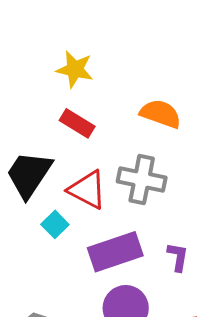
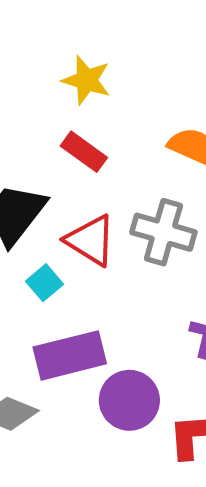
purple rectangle: (115, 252) -> (70, 355), moved

